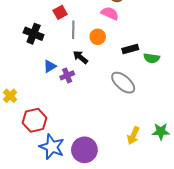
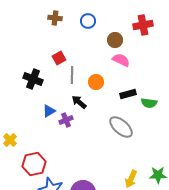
pink semicircle: (110, 13) -> (121, 60), moved

